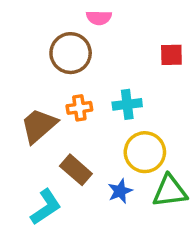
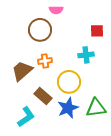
cyan cross: (127, 104) -> (86, 55), moved
yellow circle: (145, 152) -> (69, 82), moved
blue star: (120, 191) -> (68, 108), size x1.5

